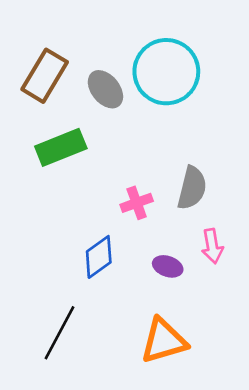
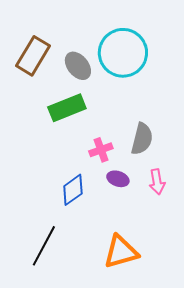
green rectangle: (61, 147) -> (67, 108), moved
purple ellipse: (168, 266) -> (118, 179), moved

